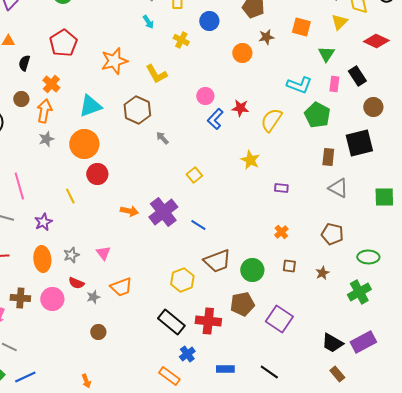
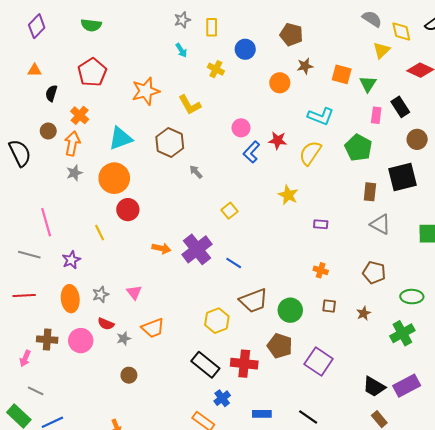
orange square: (301, 27) -> (342, 74), moved
cyan L-shape: (299, 85) -> (321, 116), moved
orange cross: (281, 232) -> (321, 270), turned -32
brown pentagon: (242, 304) -> (280, 346), turned 30

